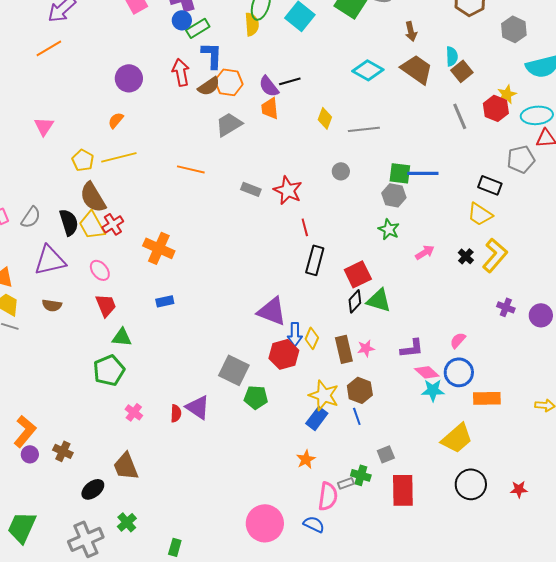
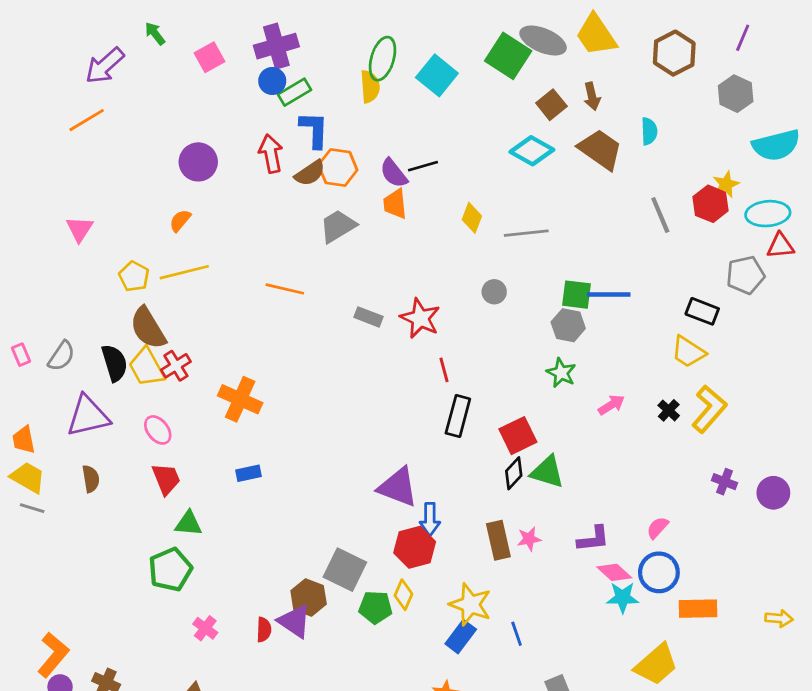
brown square: (462, 71) -> (551, 105), moved
brown semicircle: (52, 305) -> (91, 479), turned -108
yellow diamond: (312, 338) -> (403, 595), moved
brown hexagon: (360, 390) -> (309, 597), moved

